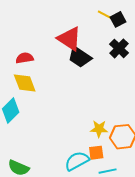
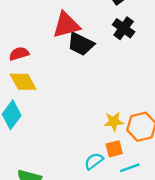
red triangle: (69, 39) -> (66, 25), turned -40
cyan semicircle: (77, 161) -> (94, 161), size x0.7

